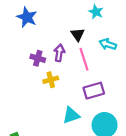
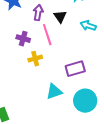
purple arrow: (59, 53) -> (38, 13), moved
pink line: (84, 59) -> (47, 35), moved

